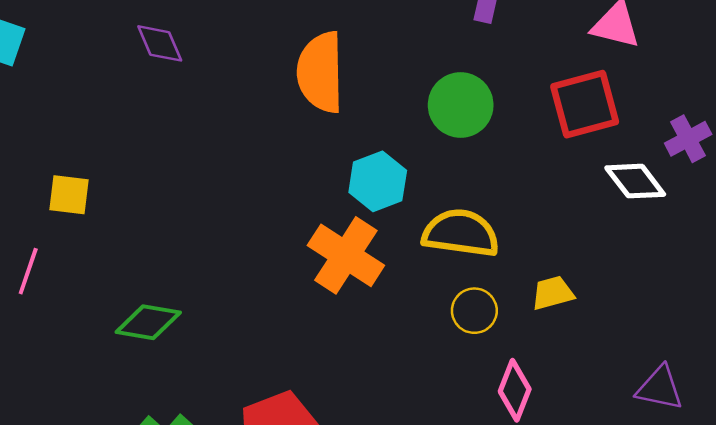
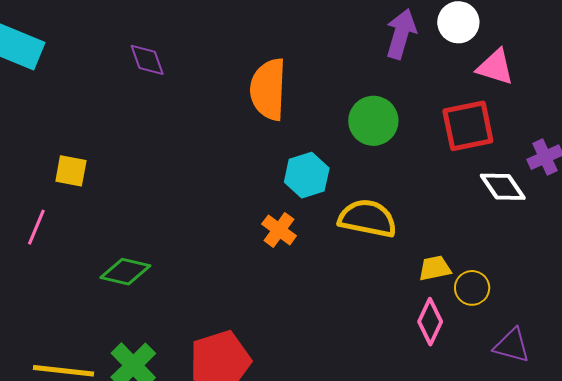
orange cross: (346, 255) -> (279, 230), size x0.6
yellow circle: (474, 311) -> (472, 288), moved
pink diamond: (515, 390) -> (430, 322), moved

